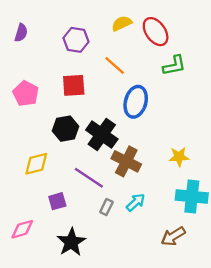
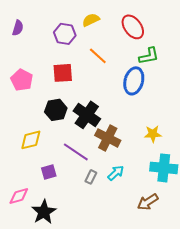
yellow semicircle: (122, 23) -> (91, 20), moved
blue ellipse: (136, 102) -> (134, 81), moved
black star: (71, 242) -> (44, 212), moved

